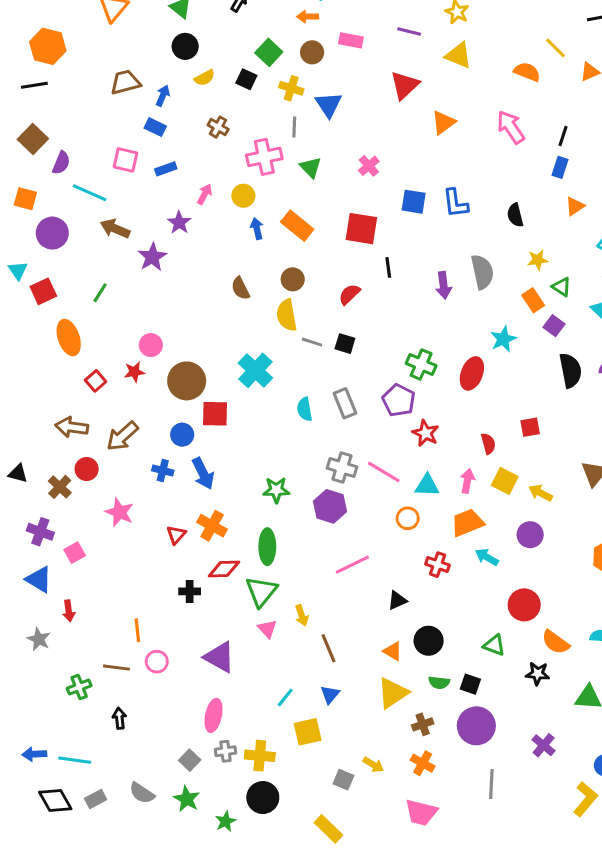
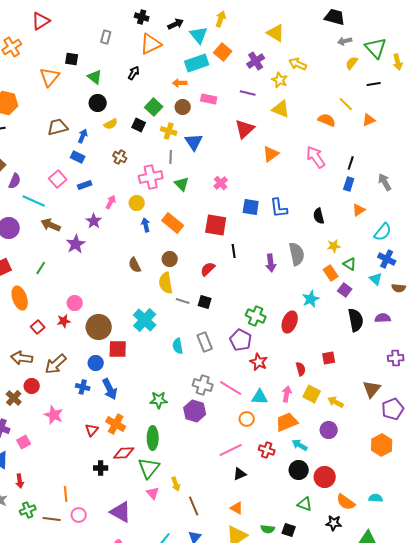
pink square: (125, 160) -> (58, 179), turned 36
pink line: (352, 565) -> (231, 450), moved
black circle: (429, 641) -> (299, 470), moved
green cross: (79, 687) -> (28, 510), moved

